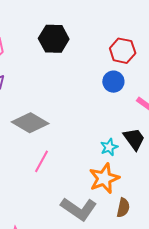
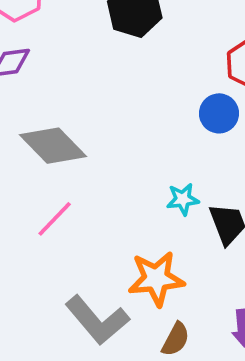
cyan star: (109, 147) -> (183, 199), moved

